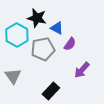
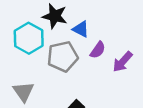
purple arrow: (82, 70) -> (123, 62), moved

